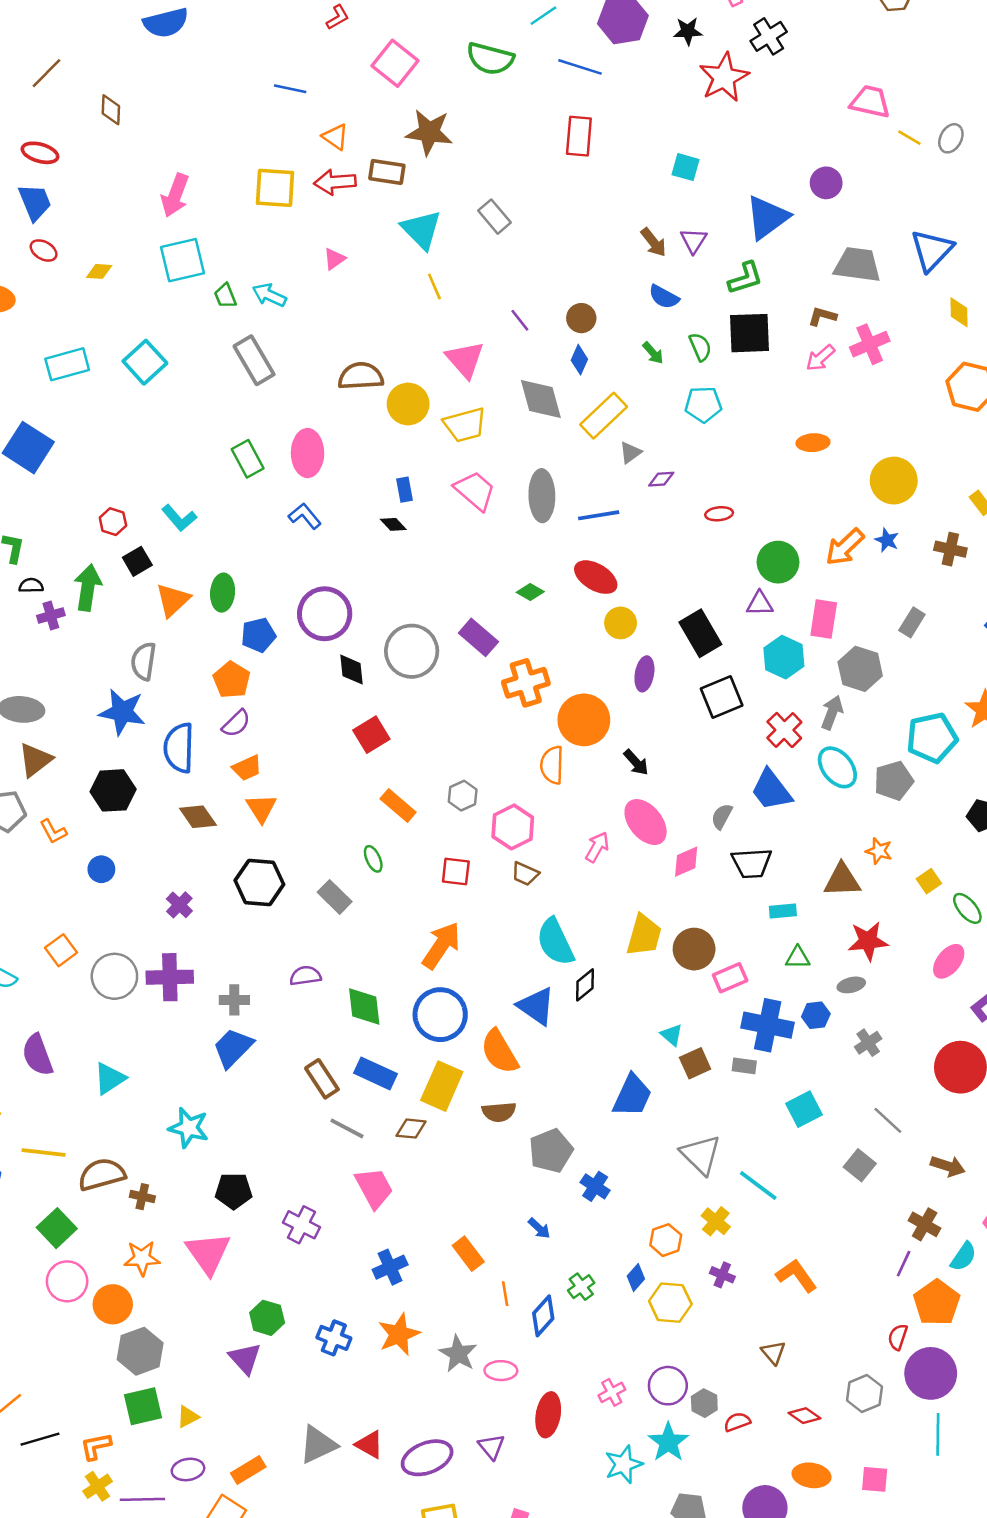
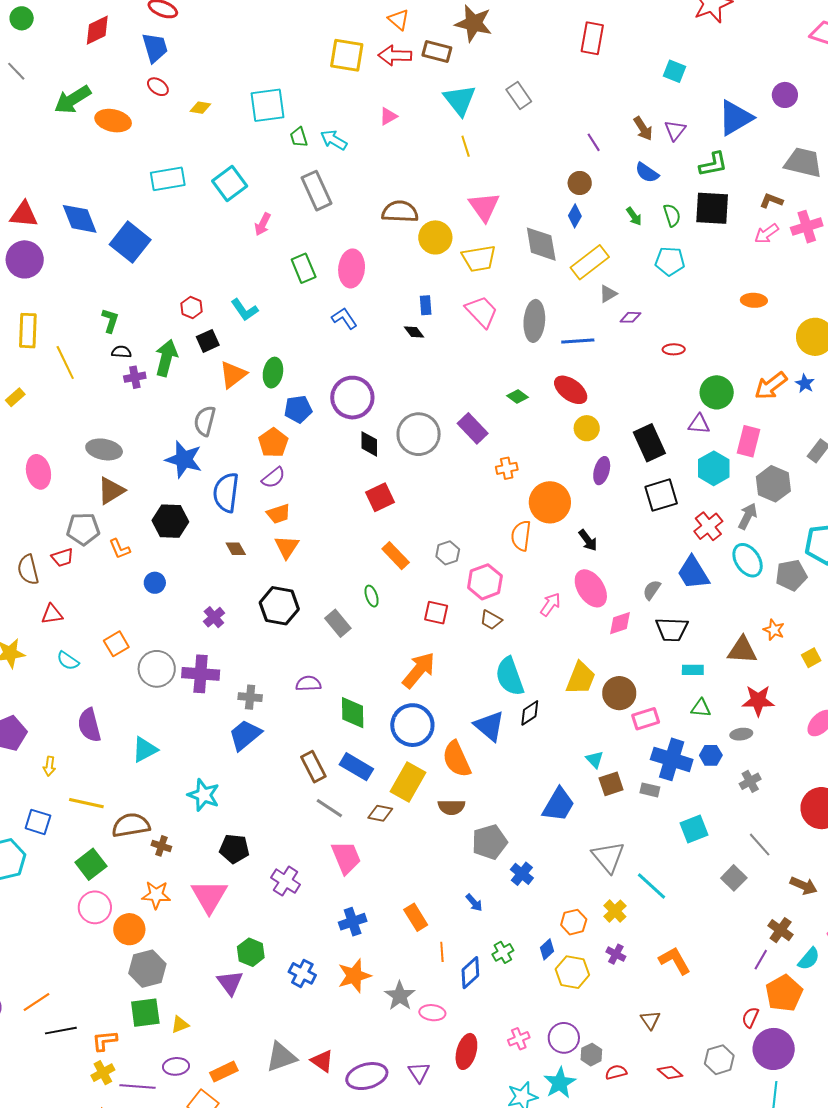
pink arrow: (175, 195) -> (263, 224), moved, size x0.7
purple line: (520, 320) -> (594, 142), moved
orange cross: (526, 683) -> (507, 468), size x0.6
brown diamond: (198, 817) -> (236, 549), size x0.7

